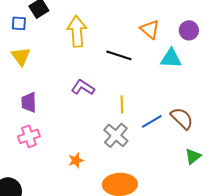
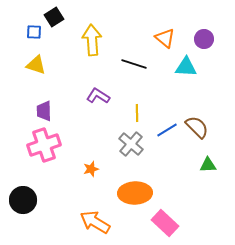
yellow triangle: (21, 56) -> (36, 65), turned -35
pink cross: (29, 136) -> (44, 145), size x1.5
green triangle: (193, 156) -> (208, 165), turned 36

